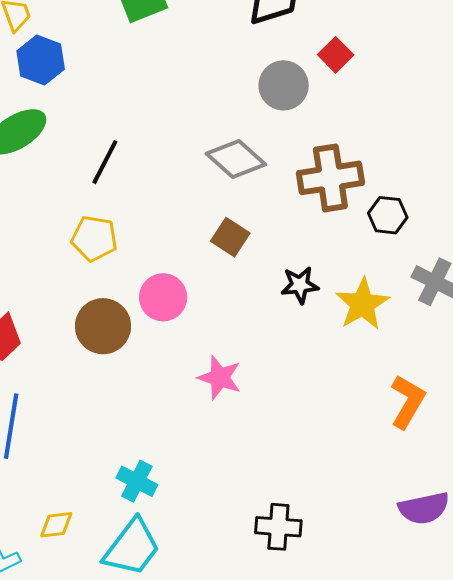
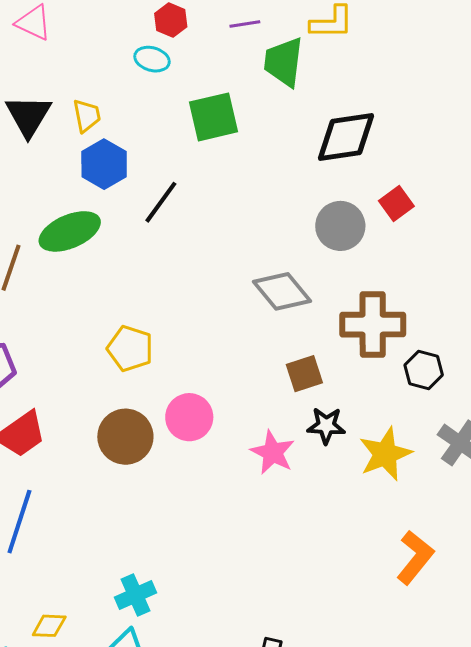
black line: (105, 162) -> (161, 202), moved
brown square: (230, 237) -> (304, 374), moved, turned 30
pink star: (220, 378) -> (273, 452), moved
cyan cross: (137, 481) -> (135, 595), turned 30

